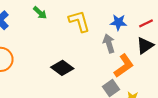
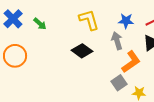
green arrow: (40, 13) -> (40, 24), moved
black diamond: (62, 68) -> (82, 51), moved

